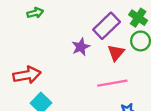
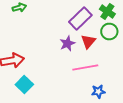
purple star: (81, 47) -> (67, 44), moved

